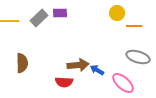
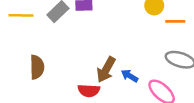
brown arrow: (78, 65) -> (106, 70), turned 125

